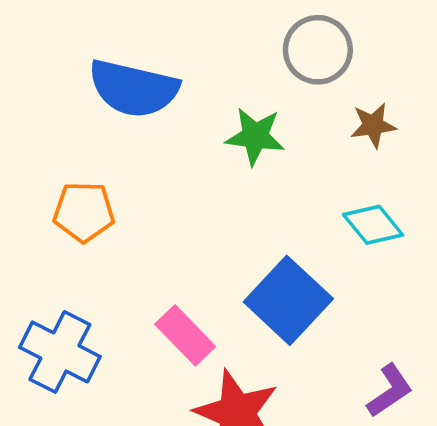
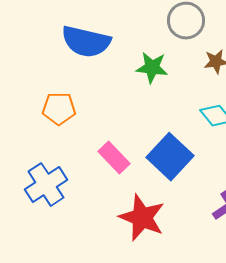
pink rectangle: (185, 335) -> (114, 158), moved
blue cross: (60, 352) -> (46, 185), turned 30

